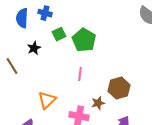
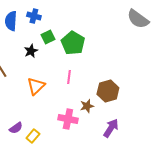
black star: (34, 48) -> (31, 51), moved
orange triangle: (47, 100) -> (36, 86), moved

